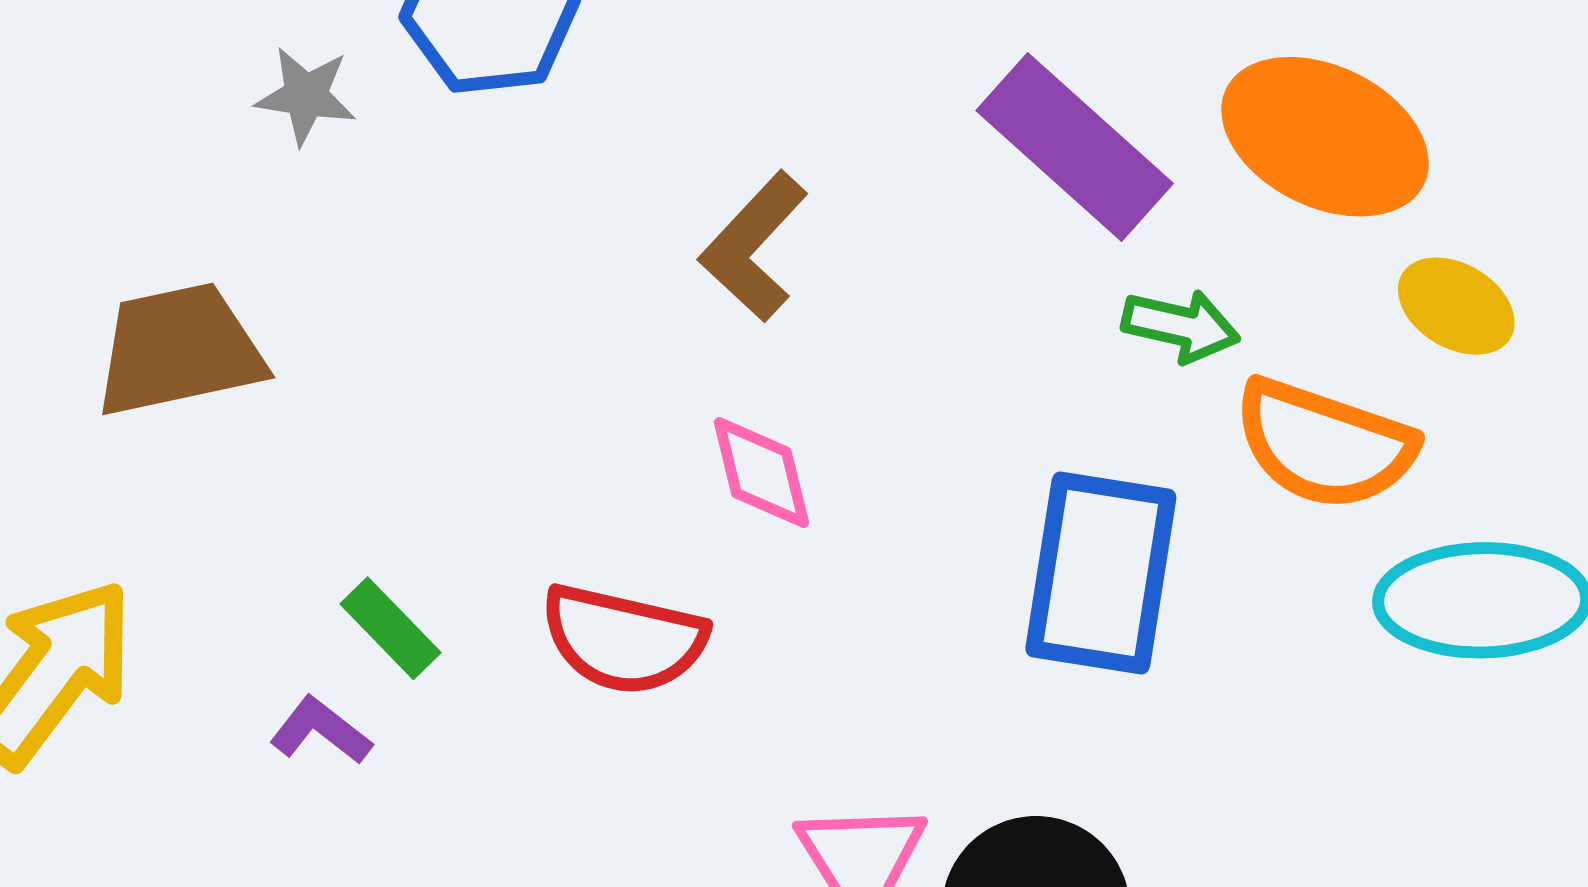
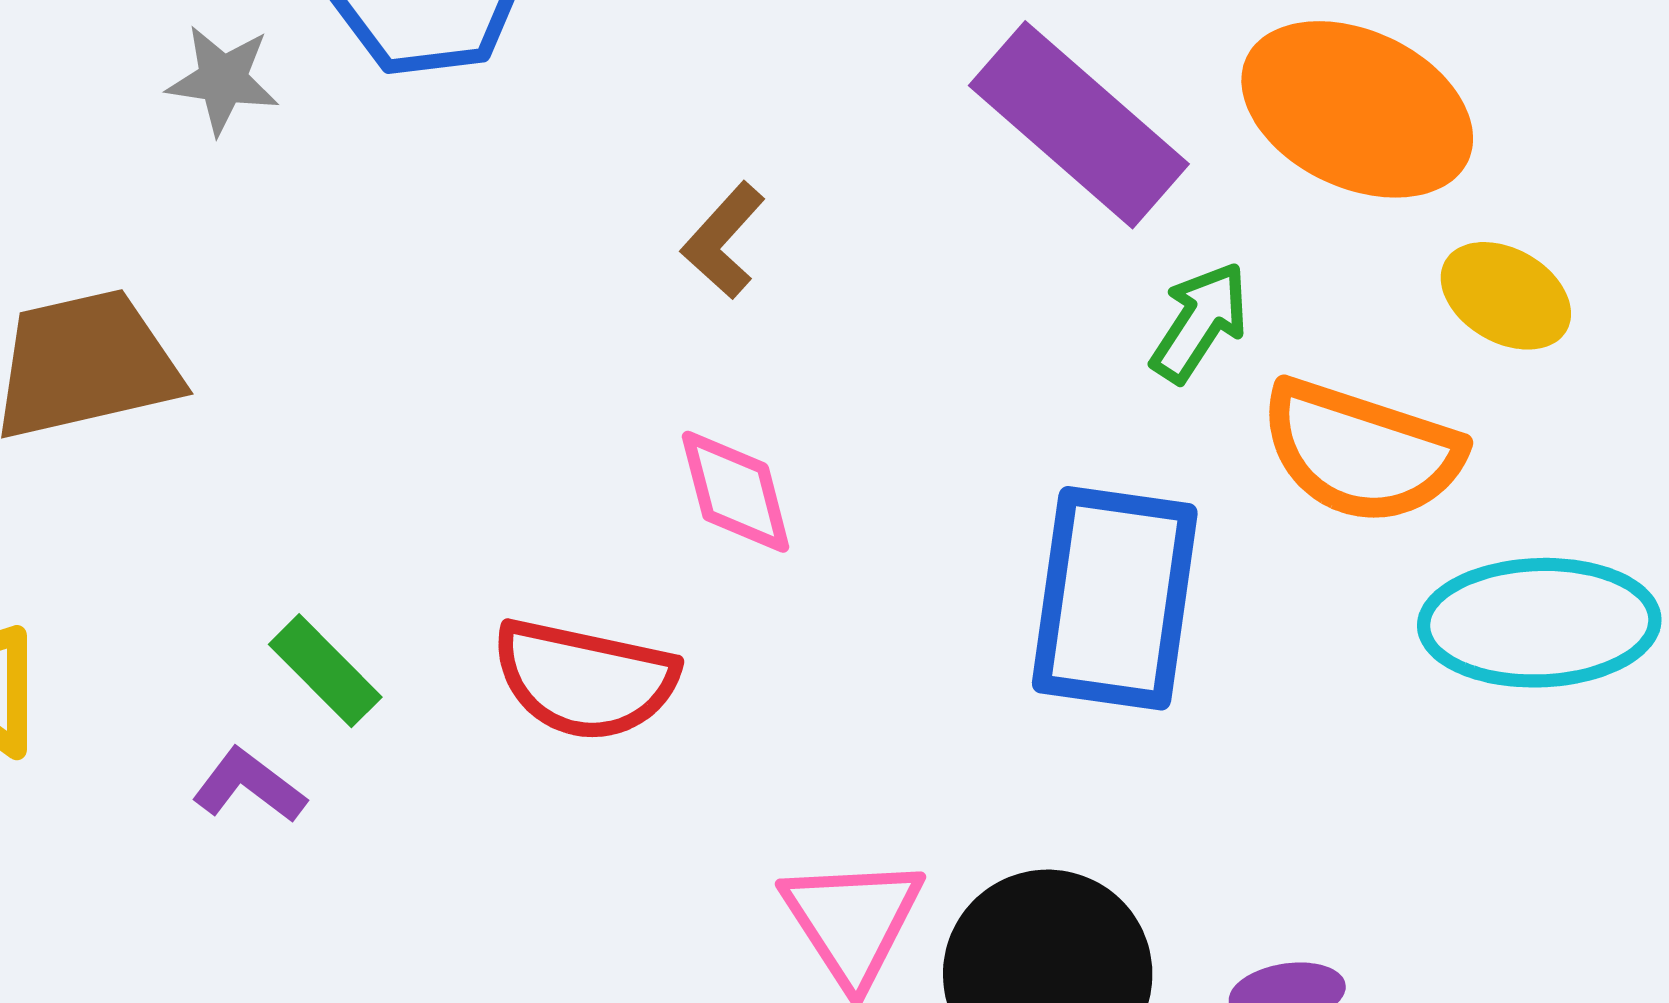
brown L-shape: (754, 247) -> (723, 240), size x0.7
green arrow: (1181, 326) -> (1200, 322), turned -69

